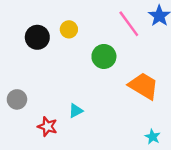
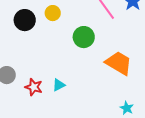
red star: (47, 127) -> (34, 87), moved

